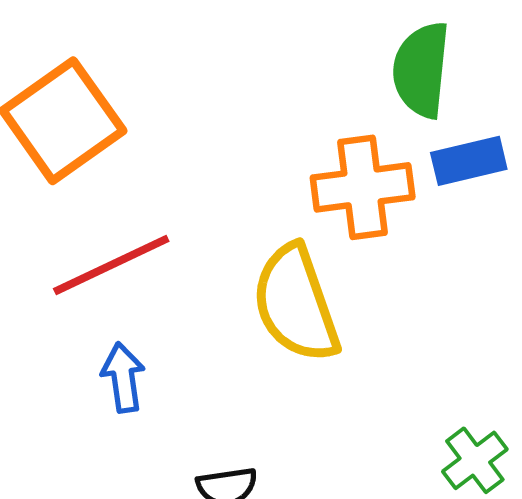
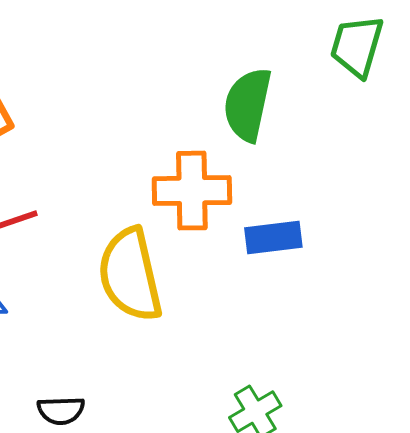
blue rectangle: (469, 161) -> (273, 237), moved

